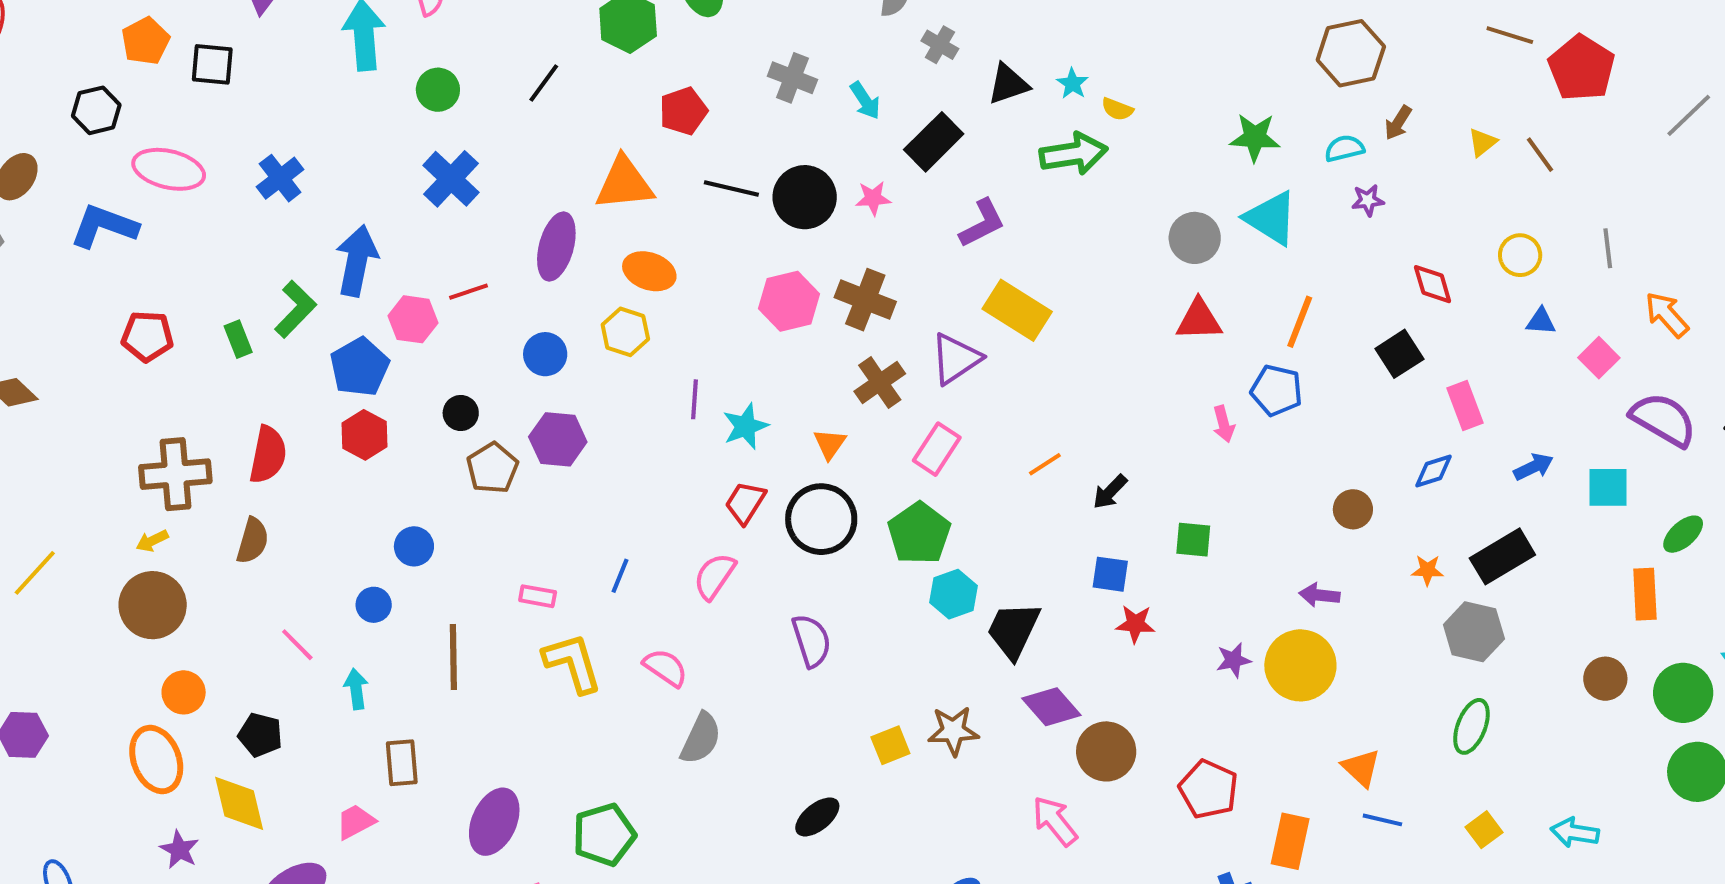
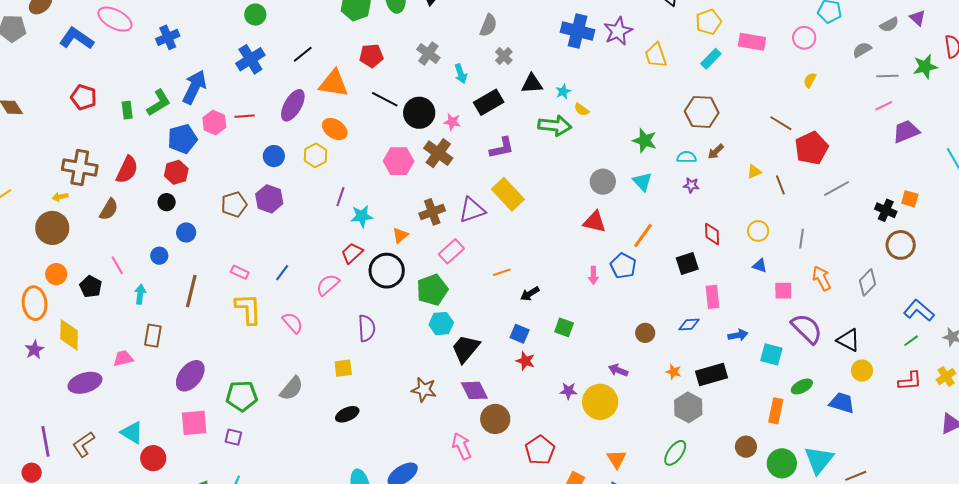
black line: (544, 83) -> (303, 54), moved
gray line: (1689, 115) -> (837, 188), moved
cyan triangle: (1271, 218) -> (642, 182), size x0.7
brown cross: (865, 300) -> (438, 153), moved
pink square: (1599, 358) -> (783, 291), turned 30
black circle: (461, 413) -> (167, 202), moved
black pentagon: (260, 735) -> (91, 287), moved
gray semicircle: (701, 738) -> (292, 388), moved
yellow square: (890, 745) -> (343, 368), moved

